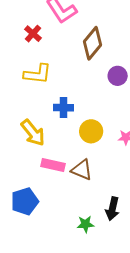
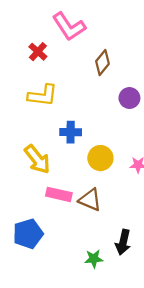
brown diamond: (93, 43) -> (102, 62), size x0.7

